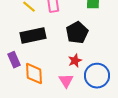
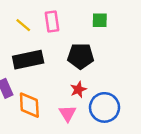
black pentagon: (77, 33) -> (81, 56), turned 30

